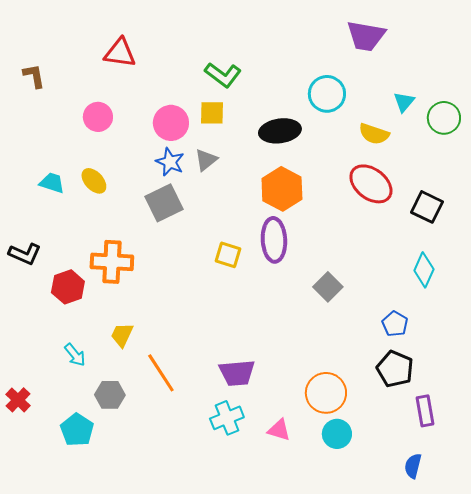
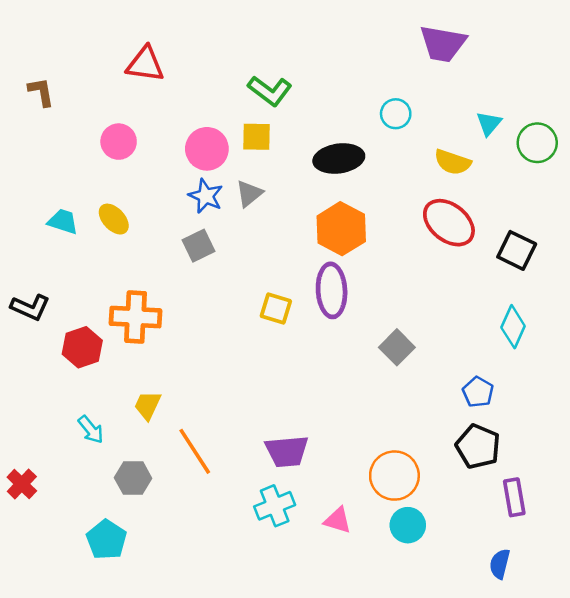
cyan circle: (327, 94) -> (396, 114), size x0.7
gray square: (164, 203) -> (198, 246), size x0.7
cyan pentagon: (77, 430) -> (106, 540), moved

